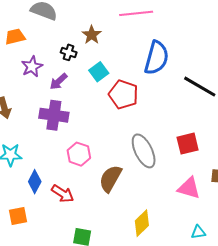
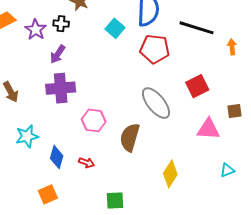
purple star: (32, 67) -> (36, 30), moved
cyan square: (99, 72) -> (115, 28), moved
red pentagon: (123, 94) -> (155, 49), moved
red arrow: (63, 194) -> (86, 163), size x0.7

